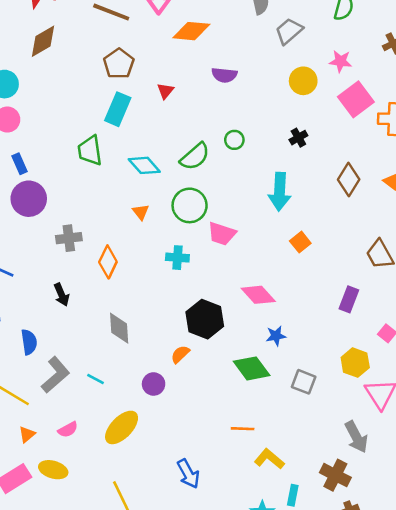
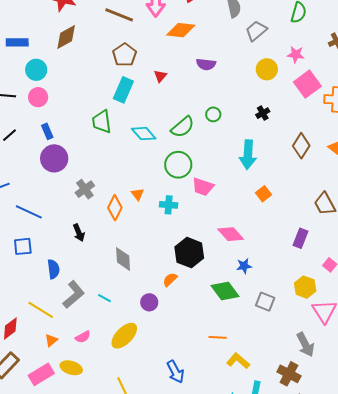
orange triangle: (141, 212) -> (138, 194), moved
gray cross: (69, 238) -> (85, 189), turned -30

